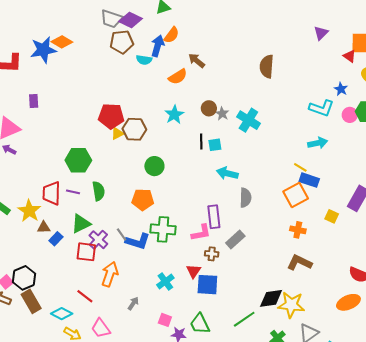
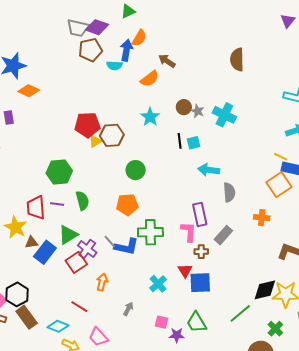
orange diamond: (62, 42) -> (29, 91), moved
orange cross: (298, 230) -> (262, 218), moved
pink L-shape: (201, 233) -> (189, 232), turned -70
blue rectangle: (56, 239) -> (45, 252), size x1.6
red square: (86, 252) -> (76, 262), turned -35
orange arrow: (110, 274) -> (102, 282), size x0.7

